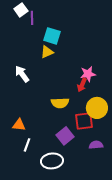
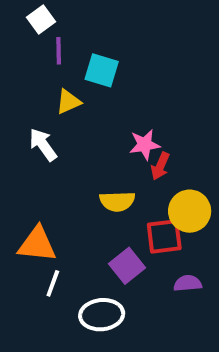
purple line: (32, 18) -> (59, 51), moved
yellow triangle: (47, 52) -> (68, 102), moved
pink star: (88, 74) -> (145, 145), moved
orange triangle: (19, 125) -> (37, 244), size x1.5

